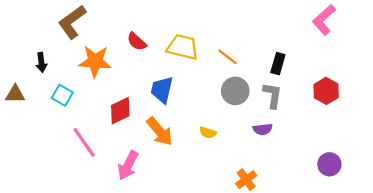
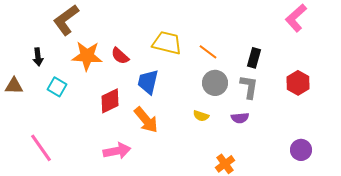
red semicircle: (137, 42) -> (120, 56), moved
yellow semicircle: (208, 133) -> (201, 116), moved
pink line: (84, 142) -> (41, 148), moved
pink arrow: (128, 165) -> (117, 151), turned -128

